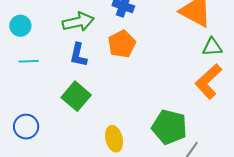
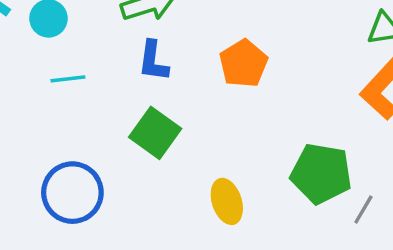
orange pentagon: (122, 44) -> (243, 64), moved
blue circle: (26, 127) -> (72, 193), size x1.4

